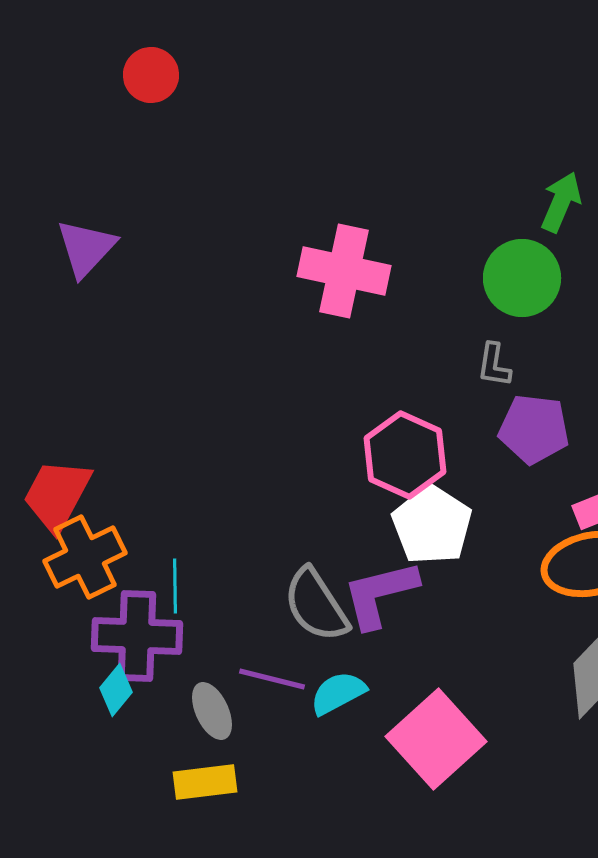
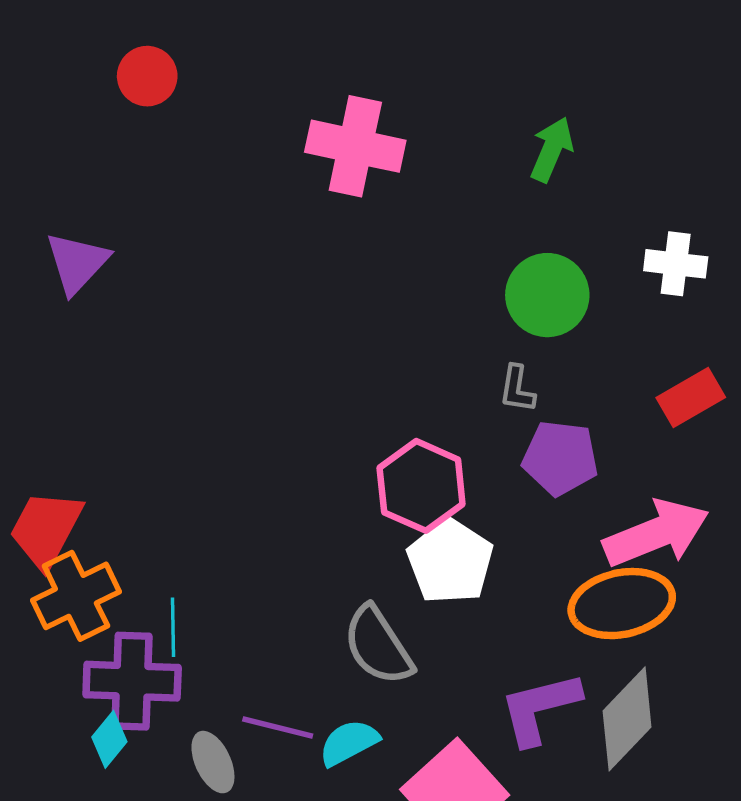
green arrow: (561, 202) -> (552, 149), moved
pink cross: (344, 271) -> (355, 146), moved
purple L-shape: (380, 594) -> (540, 708), moved
gray semicircle: (316, 605) -> (378, 646), moved

